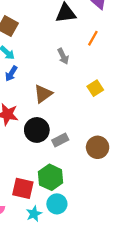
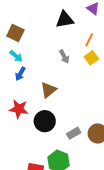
yellow square: (95, 88) -> (91, 58), moved
gray rectangle: (60, 140) -> (74, 133), moved

